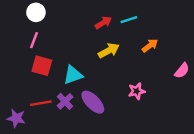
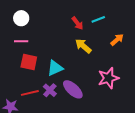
red arrow: (103, 23) -> (77, 23), turned 88
pink line: (34, 40) -> (21, 41), turned 72
yellow arrow: (109, 51) -> (83, 46), turned -108
pink star: (137, 91) -> (108, 78), size x1.5

